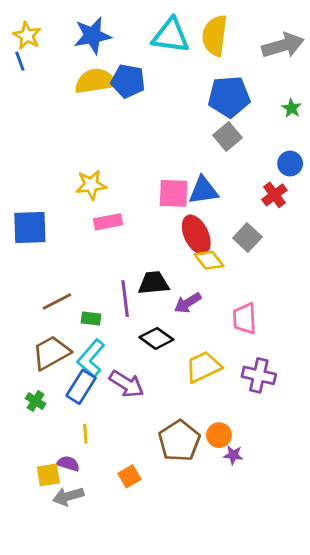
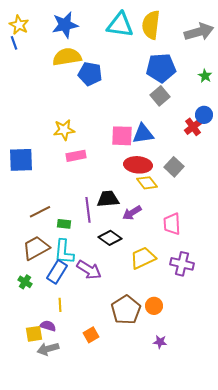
blue pentagon: (128, 81) -> (90, 74), moved
red cross: (274, 195) -> (193, 127), moved
red ellipse: (196, 235) -> (138, 165), turned -60
cyan L-shape: (91, 358) -> (64, 252), turned -36
purple star: (233, 455) -> (160, 342), moved

